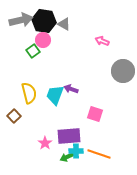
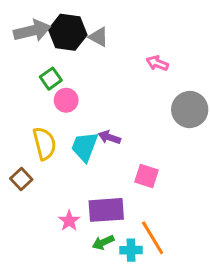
pink circle: (43, 40) -> (66, 100), moved
cyan cross: (76, 151) -> (131, 250), moved
orange line: (99, 154) -> (153, 238), turned 40

